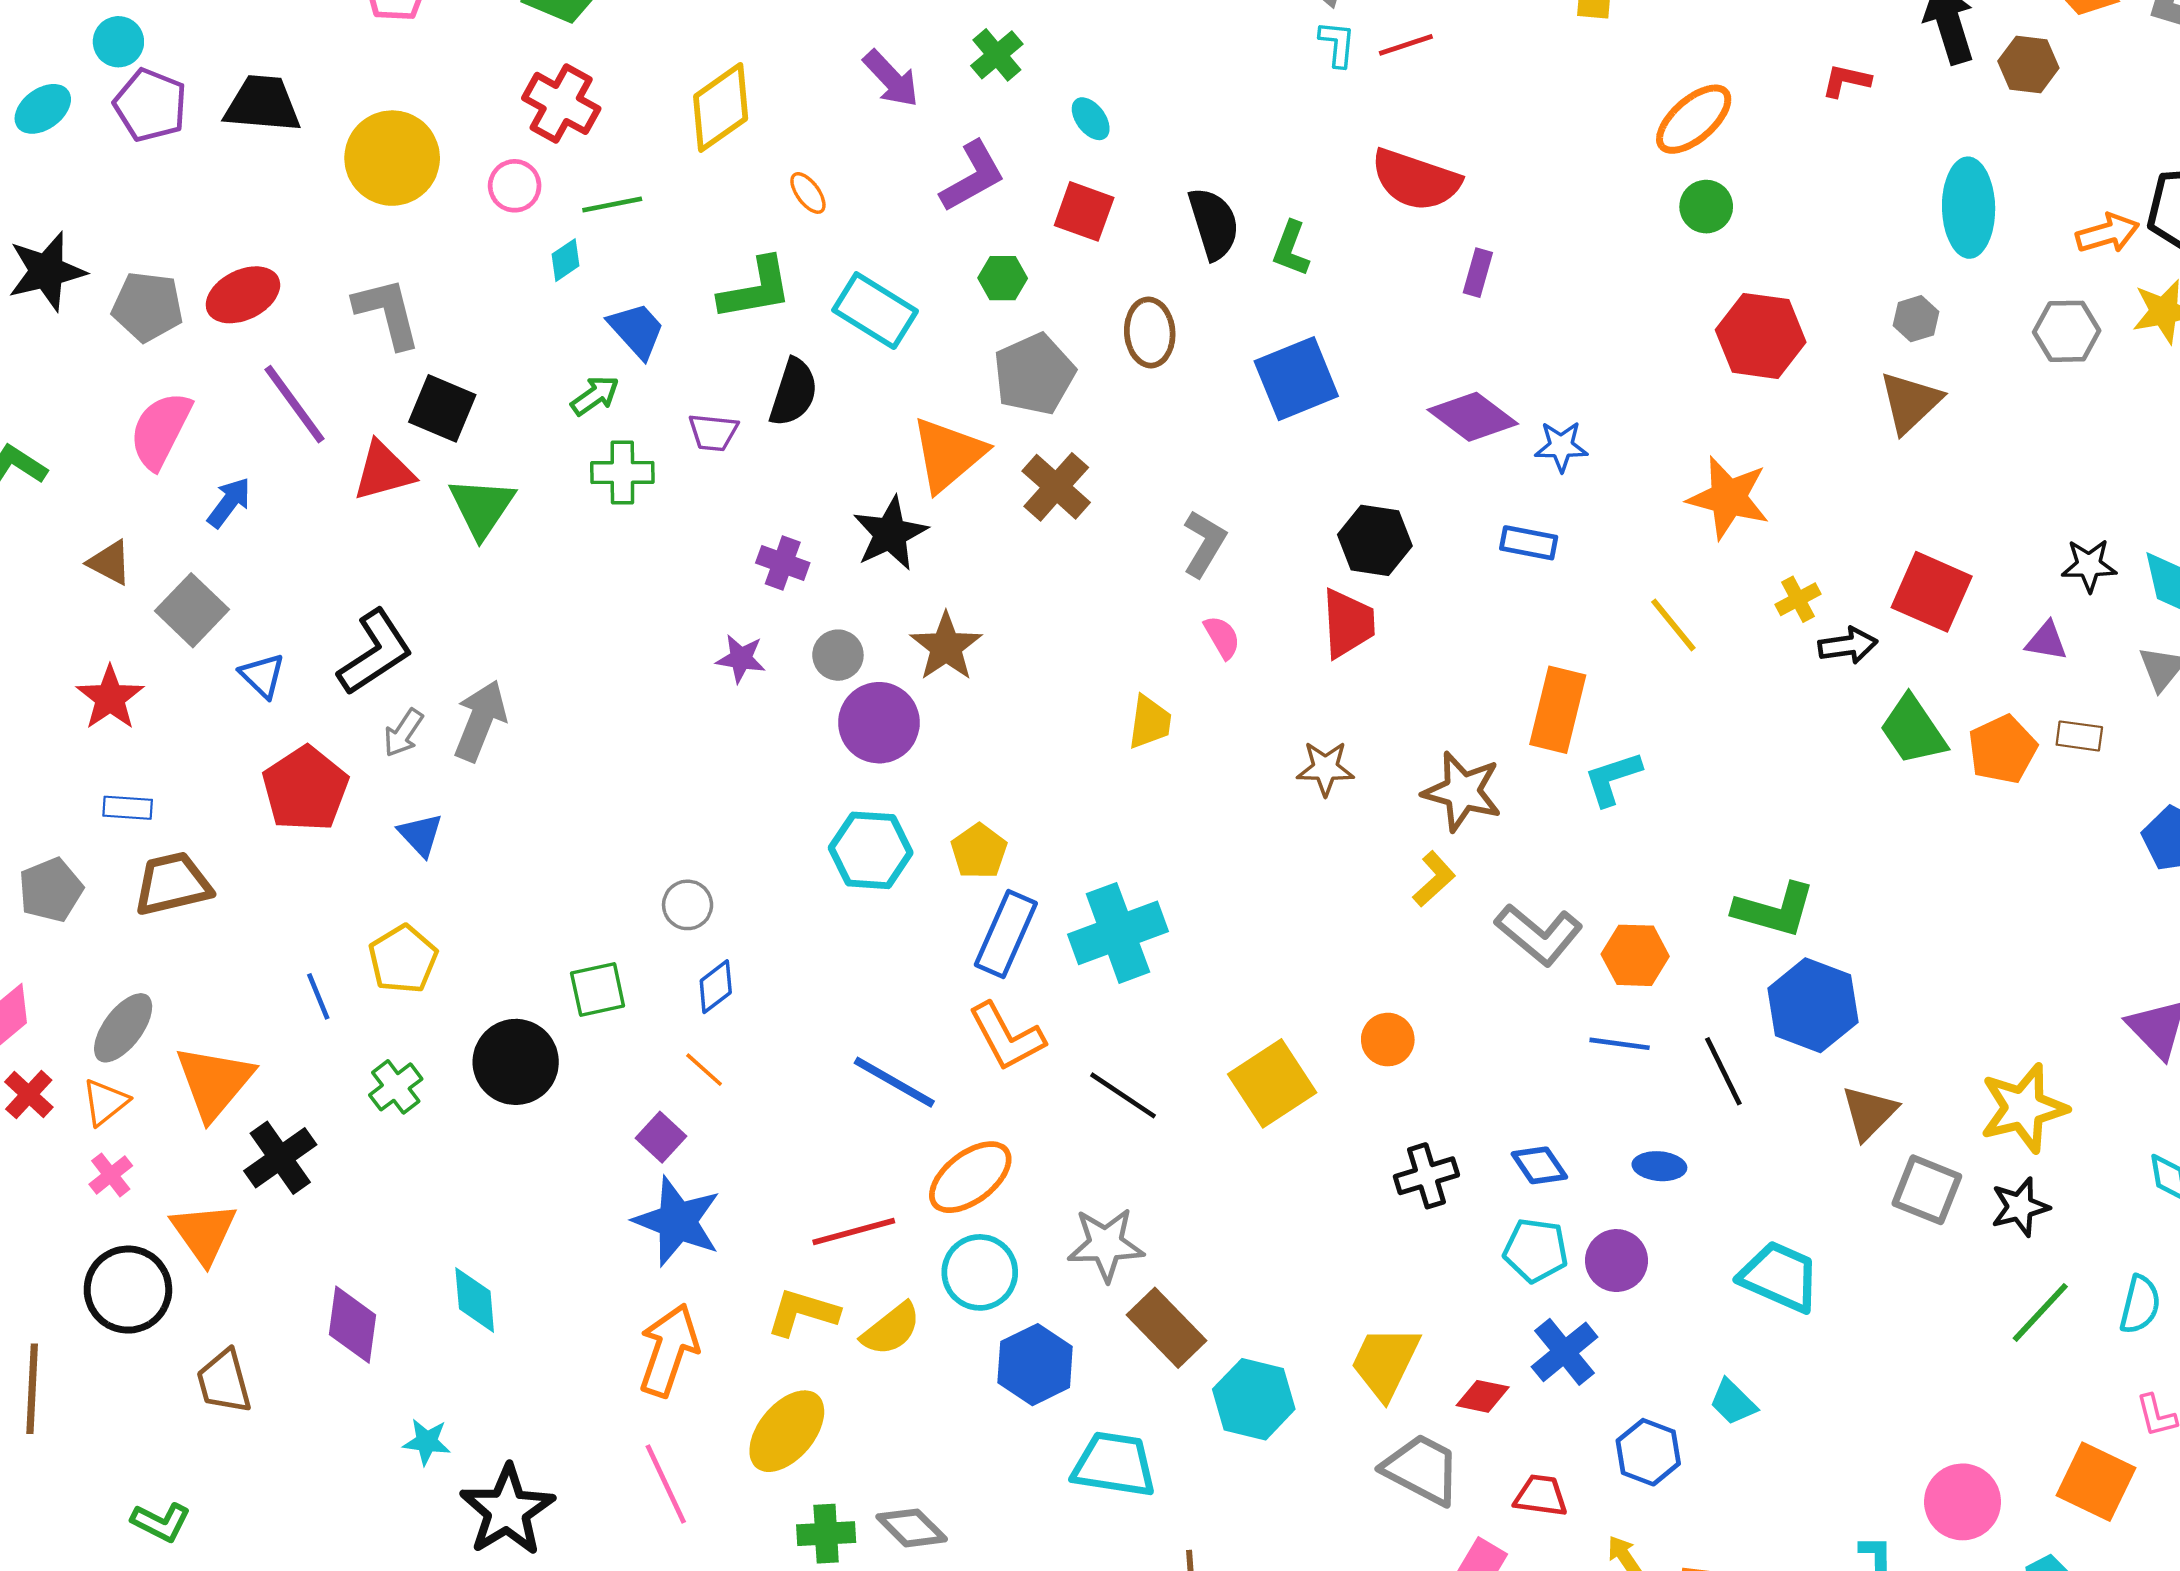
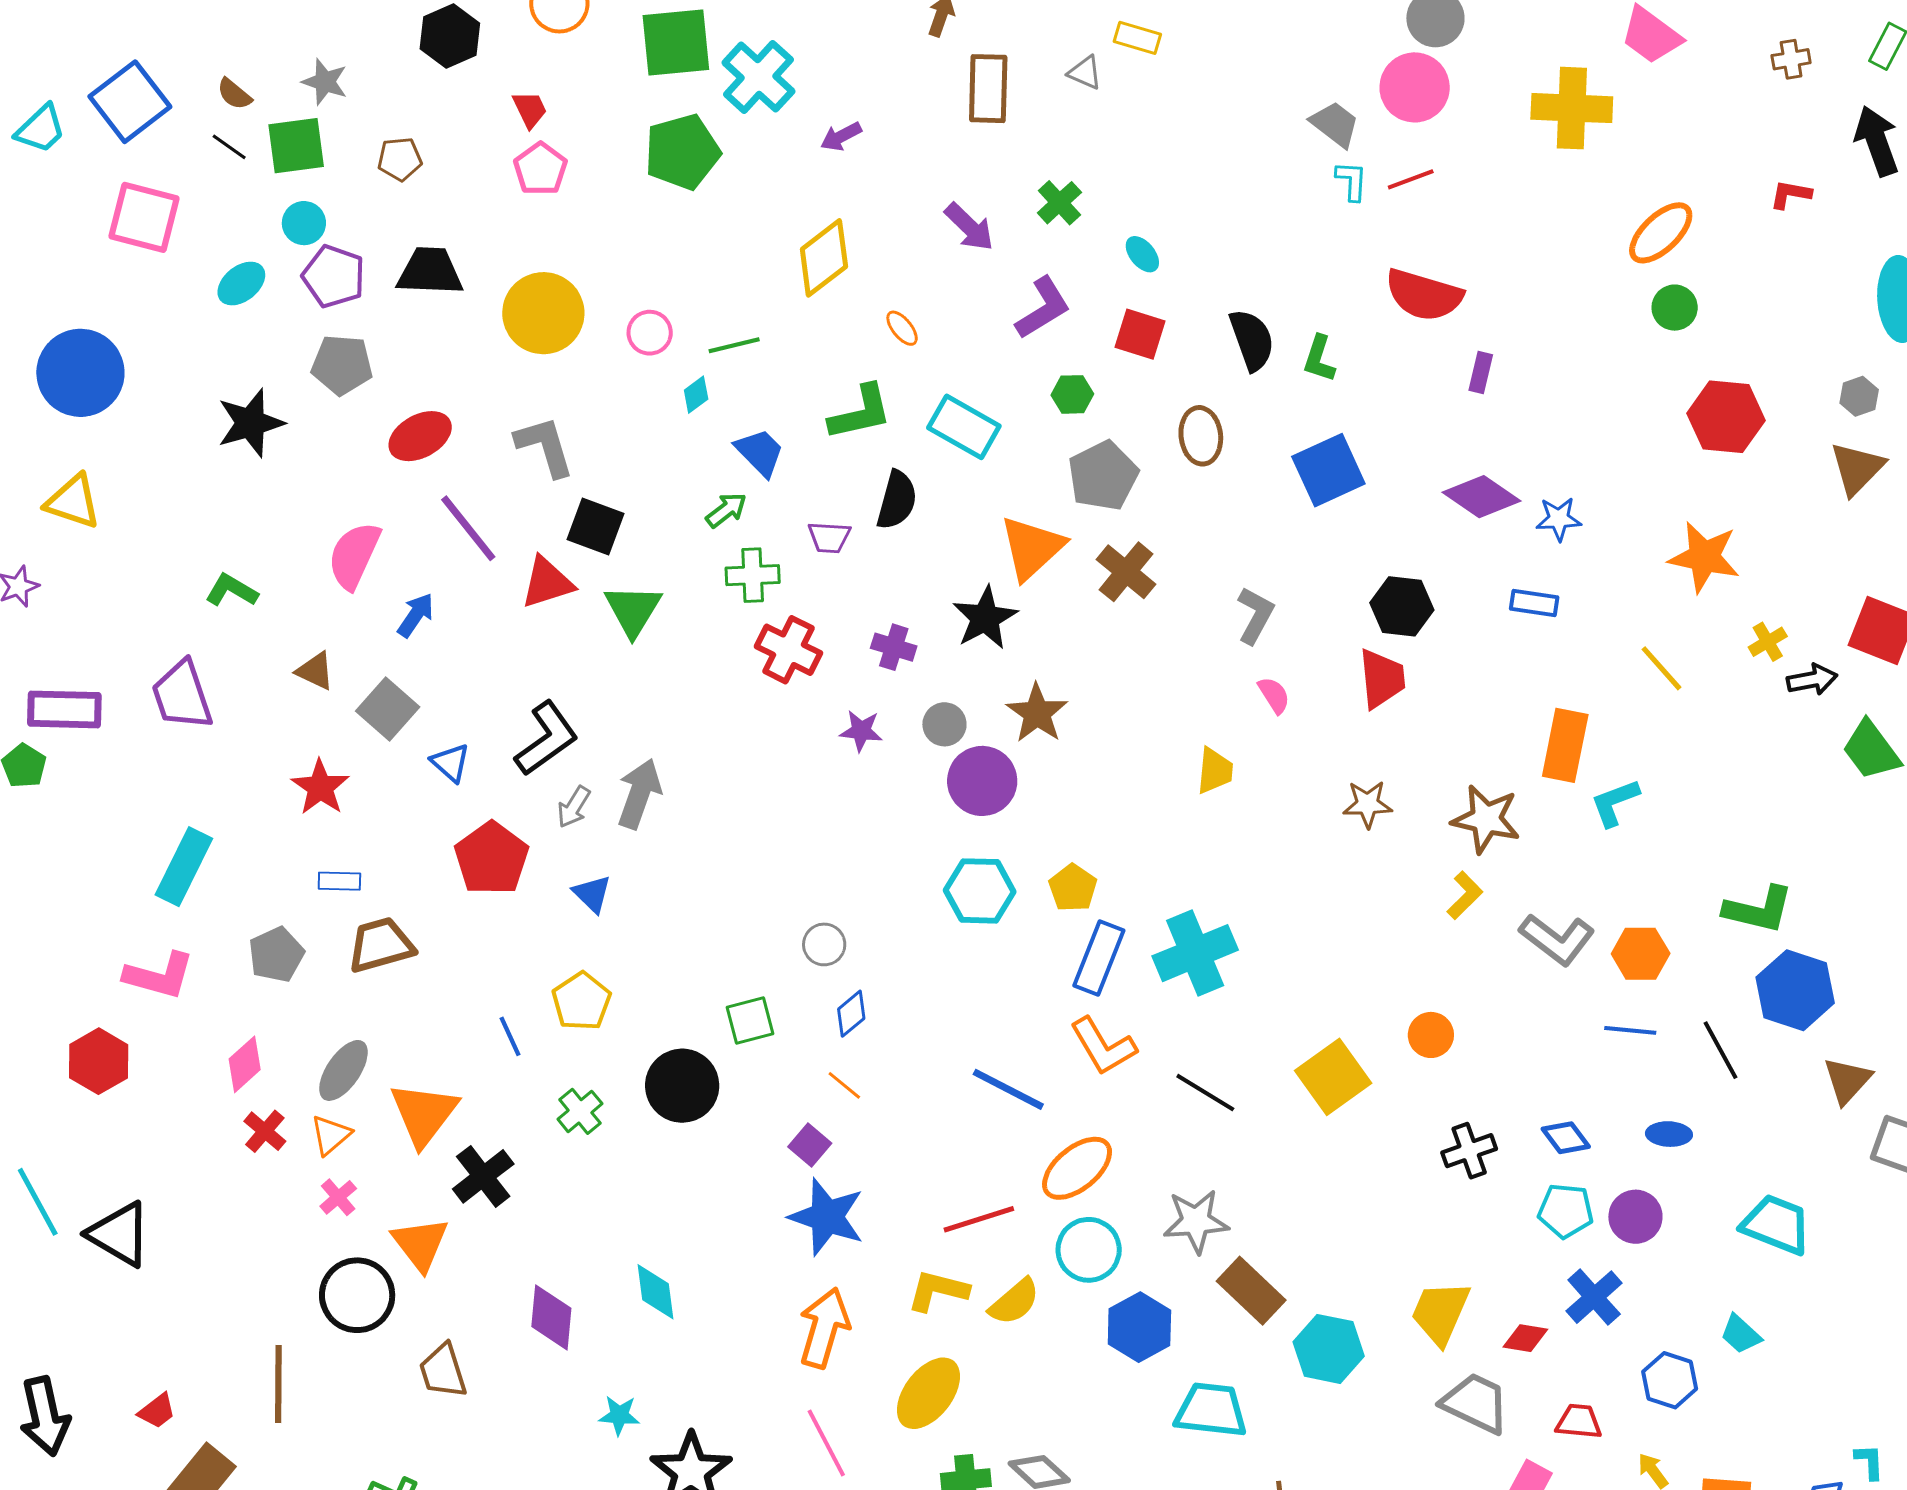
red cross: (561, 103) -> (788, 650), moved
gray pentagon: (148, 307) -> (342, 365), moved

